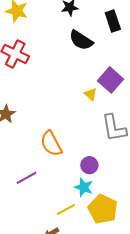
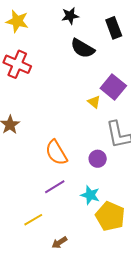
purple circle: (89, 165) -> (98, 159), moved
purple line: (27, 178) -> (55, 187), moved
yellow line: (66, 209) -> (33, 220), moved

